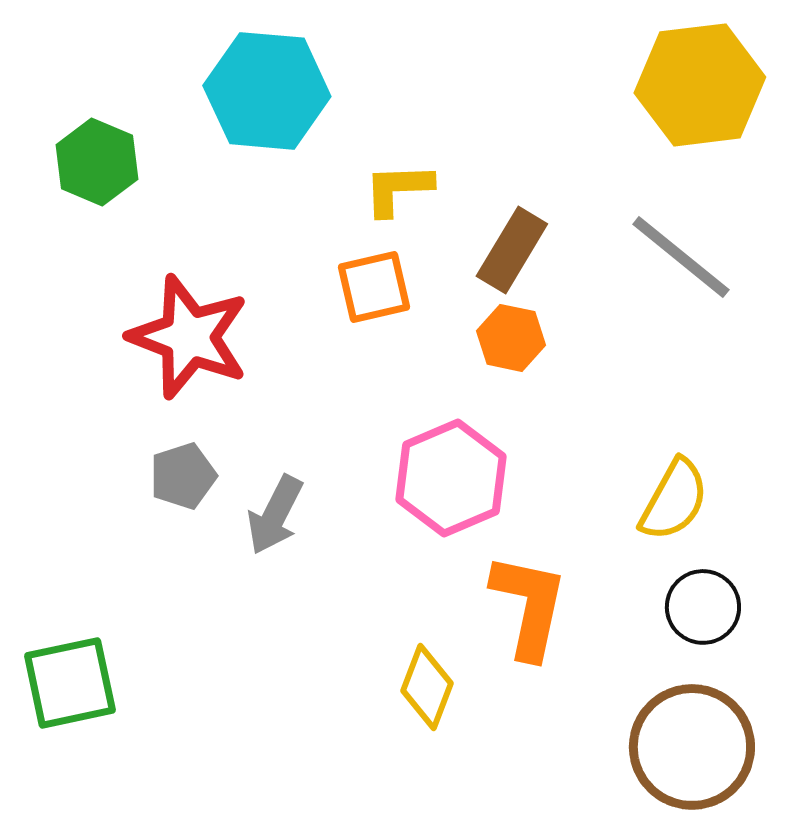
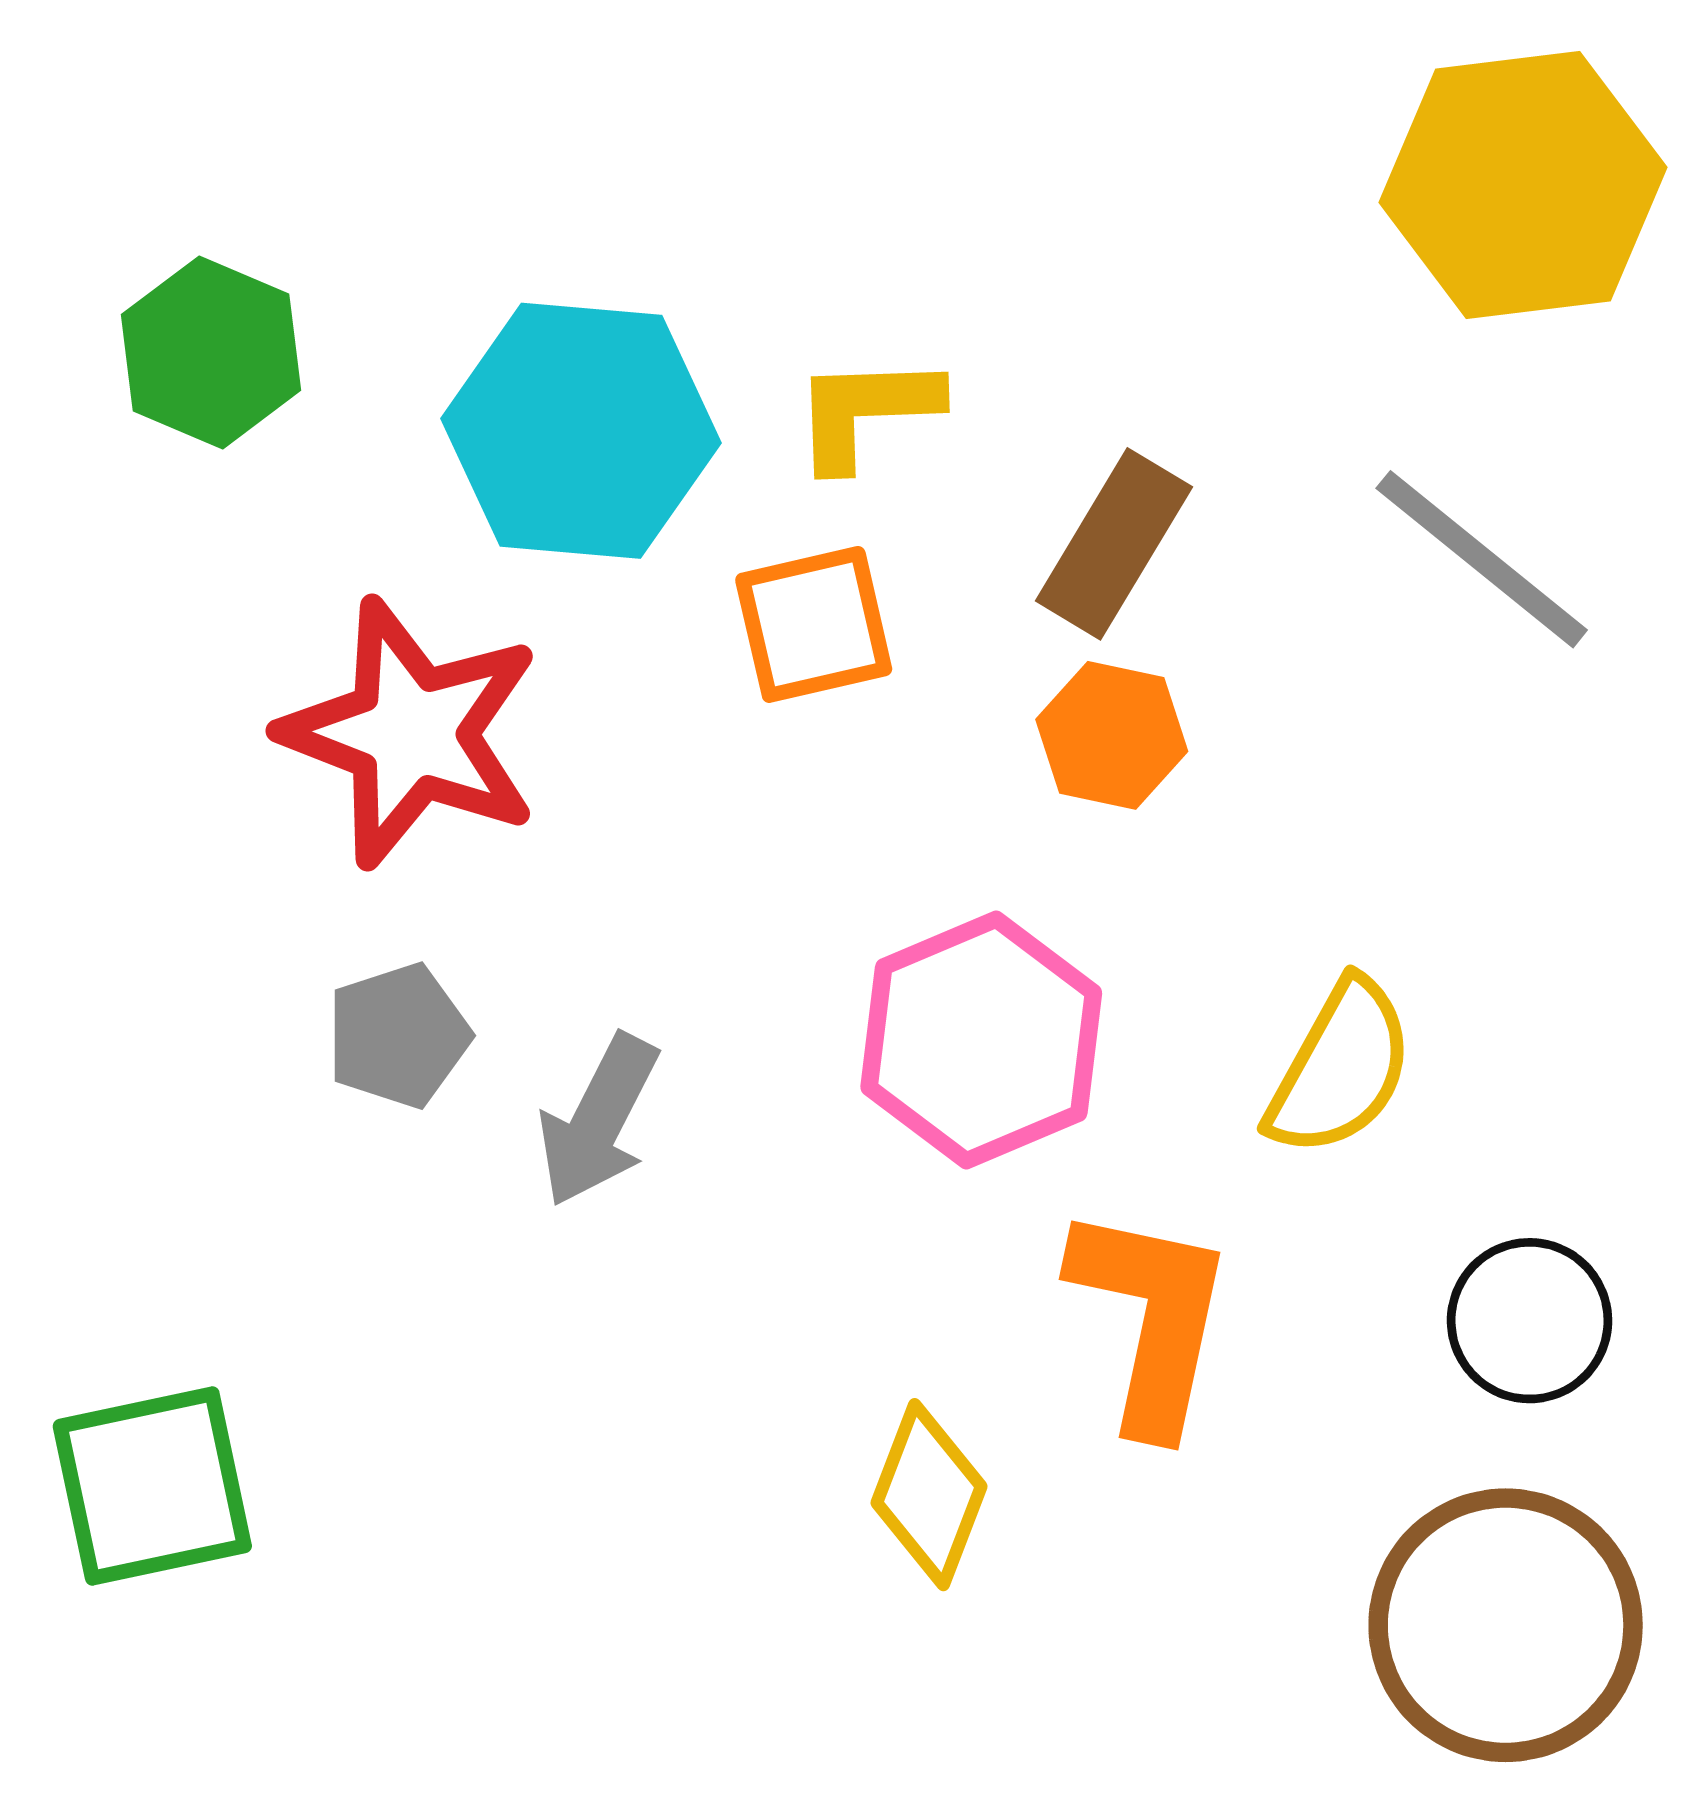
cyan hexagon: (267, 91) -> (581, 431), moved
yellow semicircle: (674, 500) -> (1340, 1068), moved

